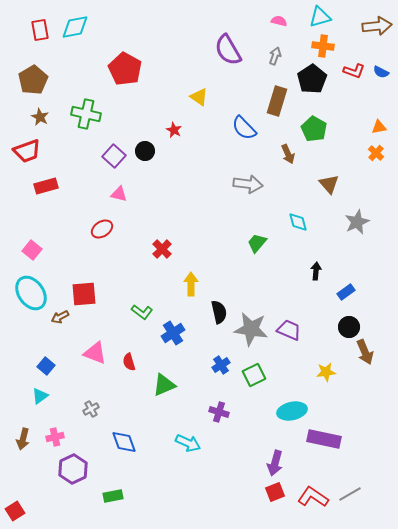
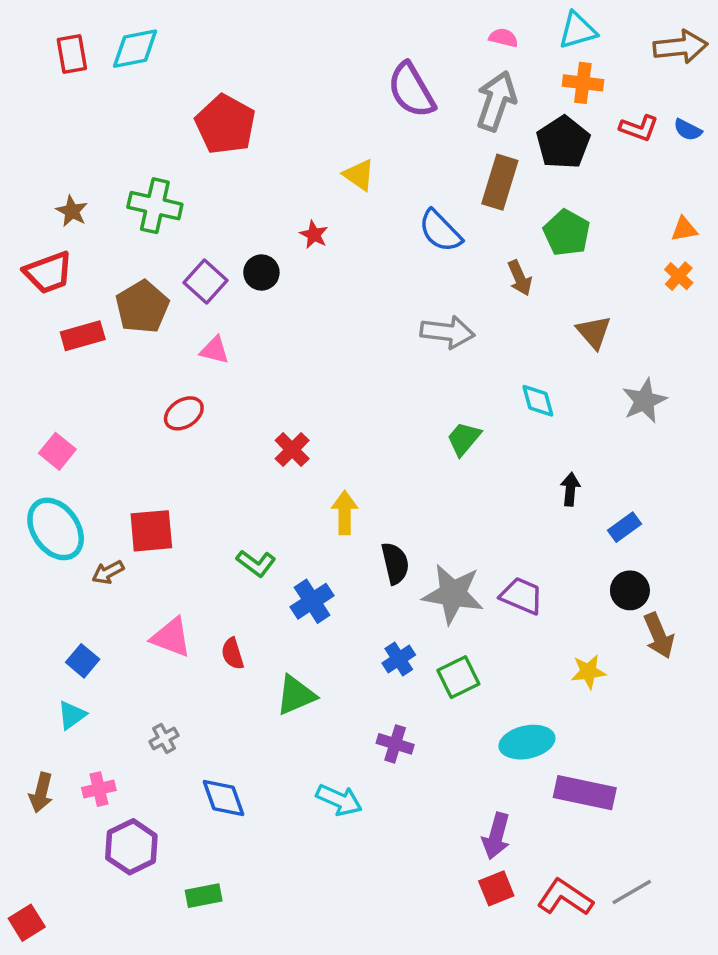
gray arrow: (275, 56) -> (496, 101), size x1.8
brown pentagon: (33, 80) -> (142, 307), moved

